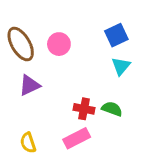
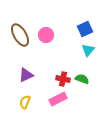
purple triangle: (30, 85) -> (26, 75), moved
yellow semicircle: (28, 143) -> (25, 102), turned 40

